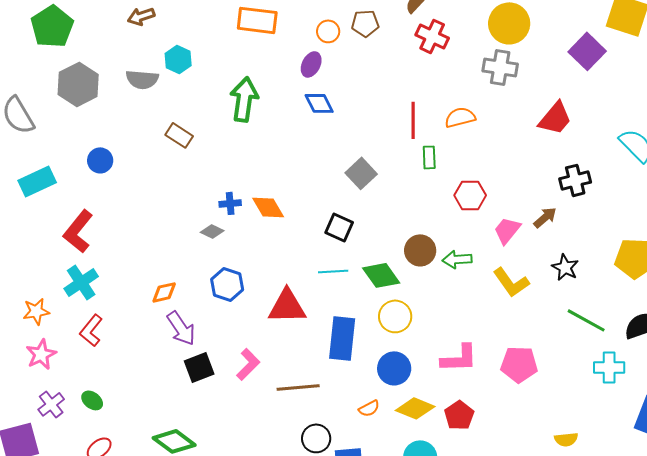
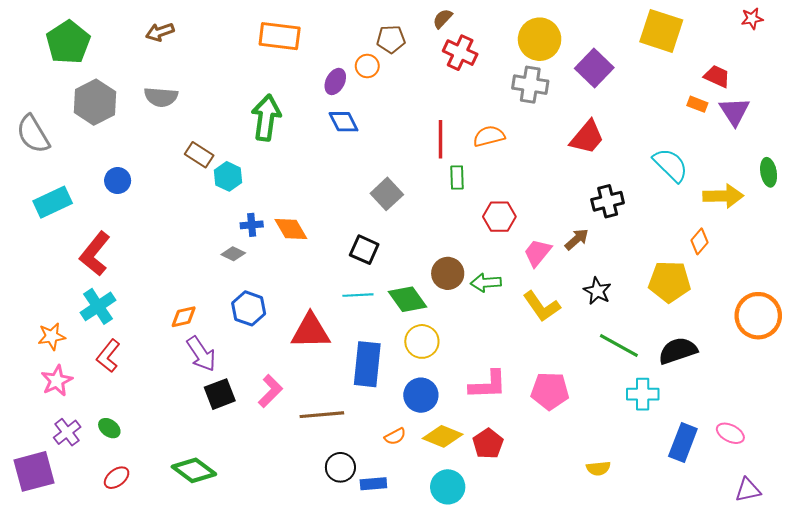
orange circle: (328, 31) -> (367, 66), moved
purple square: (587, 51) -> (594, 68), moved
cyan hexagon: (178, 59) -> (228, 176), moved

